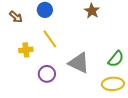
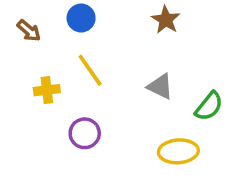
gray triangle: (79, 63) -> (160, 86), moved, size x0.7
yellow ellipse: (113, 84) -> (178, 151), moved

